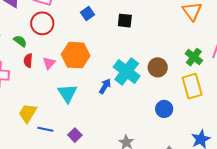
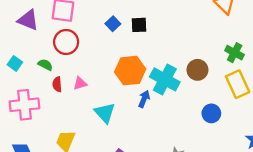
black square: (125, 21) -> (139, 25), moved
orange hexagon: (76, 55) -> (130, 71), moved
pink triangle: (49, 63) -> (80, 83), turned 40

